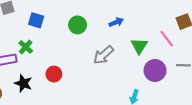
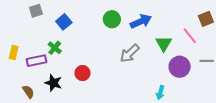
blue square: (36, 20) -> (64, 22), turned 35
blue arrow: (116, 22) -> (141, 21), size x1.5
green circle: (78, 25) -> (112, 19), moved

